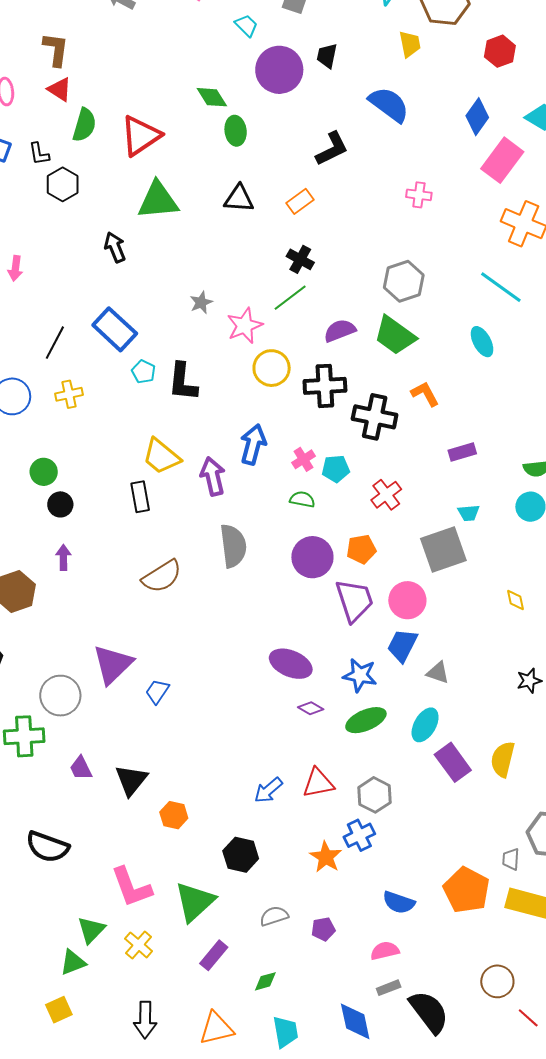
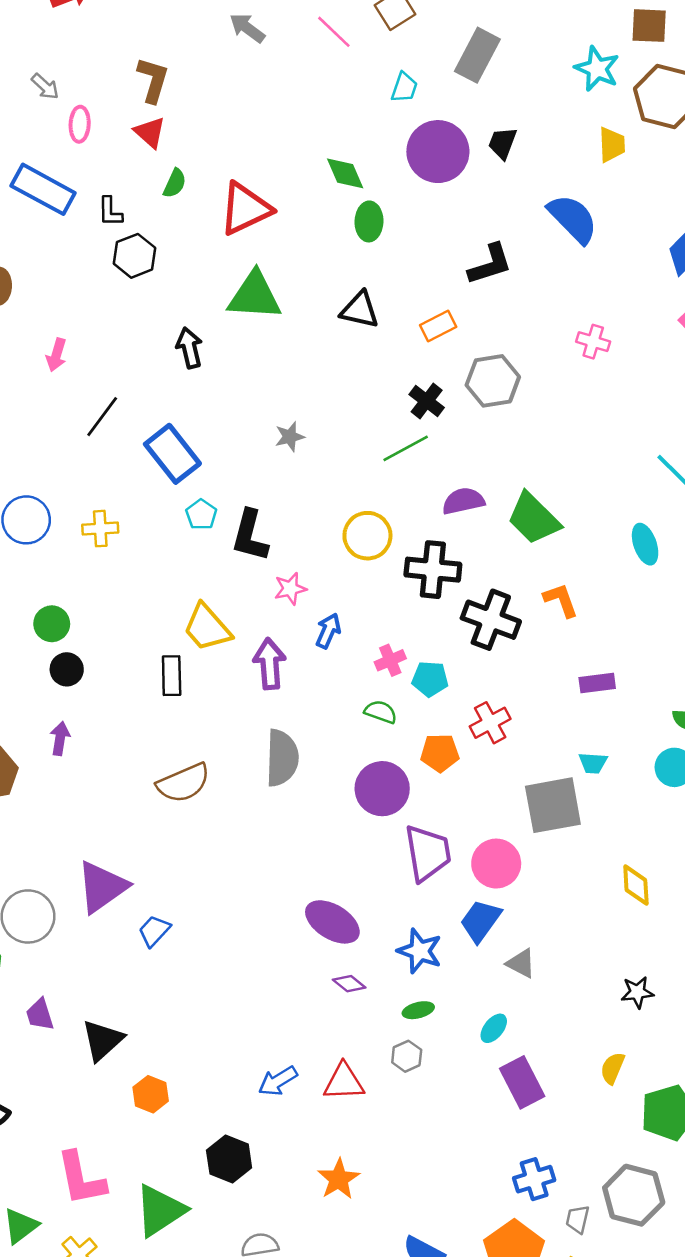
cyan trapezoid: (246, 25) -> (404, 88), turned 55
green semicircle: (84, 125) -> (175, 183), size x0.7
gray hexagon: (404, 281) -> (493, 381), moved
pink star: (245, 326) -> (290, 589), moved, size x0.7
black line: (55, 343) -> (102, 417), moved
blue arrow: (253, 444) -> (328, 631), size x0.7
orange pentagon: (361, 549) -> (440, 753), moved
yellow diamond: (515, 600) -> (636, 885), size x1.4
green ellipse: (366, 720) -> (418, 1010), size x0.6
cyan ellipse: (425, 725) -> (494, 1028), size x0.7
yellow semicircle: (503, 759) -> (613, 1068), moved, size x0.7
gray hexagon: (374, 795) -> (407, 1056), moved, size x0.7
blue cross: (359, 835) -> (534, 1179), moved

